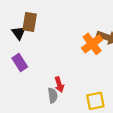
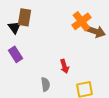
orange cross: (92, 44) -> (81, 21), moved
red arrow: (59, 84) -> (64, 66), moved

